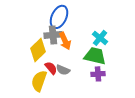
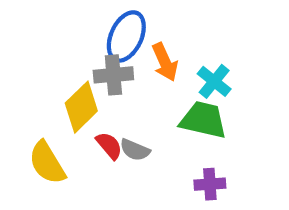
orange arrow: (65, 41) -> (165, 62), moved
purple cross: (98, 74) -> (210, 184), moved
yellow semicircle: (39, 81) -> (47, 163), moved, turned -50

